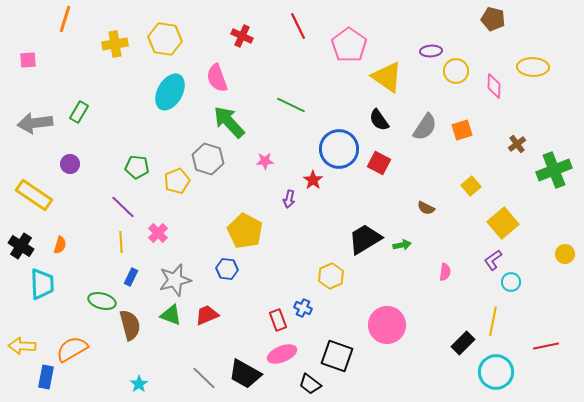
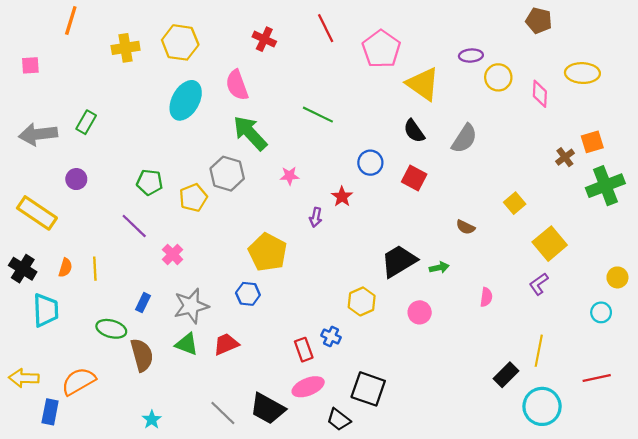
orange square: (462, 130) -> (592, 142), moved
blue circle: (339, 149) -> (370, 163), size x0.6
yellow line: (121, 242) -> (95, 269), moved
cyan circle: (511, 282) -> (601, 312), moved
pink circle: (387, 325) -> (420, 312), moved, size x0.6

